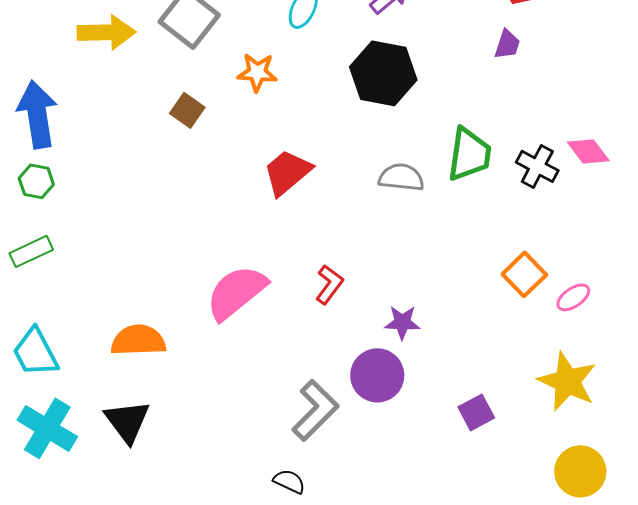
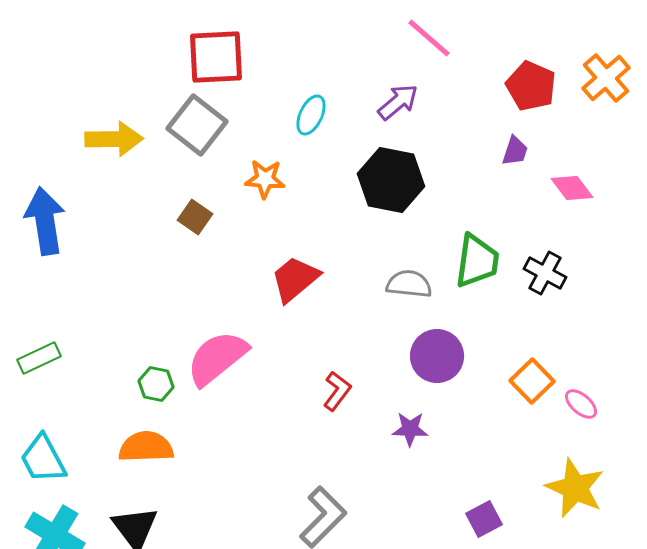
pink diamond: (588, 151) -> (572, 188), moved
green hexagon: (36, 181) -> (156, 384), moved
pink semicircle: (236, 292) -> (217, 358), moved
pink ellipse: (573, 297) -> (581, 404), turned 76
purple circle: (377, 375) -> (437, 356), moved

